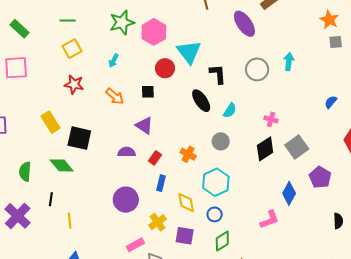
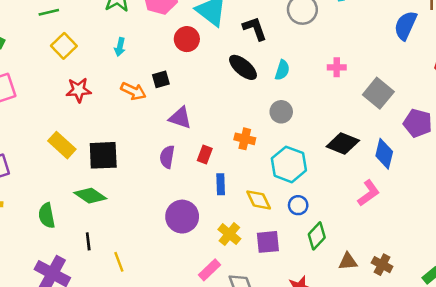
black square: (148, 92) -> (161, 79), moved
blue semicircle: (331, 102) -> (405, 25), size x1.6
black diamond: (265, 149) -> (343, 144), moved, turned 70
purple semicircle: (127, 152) -> (167, 157), turned -66

